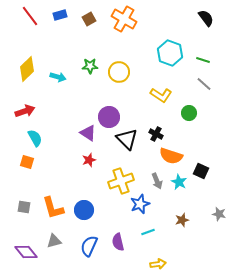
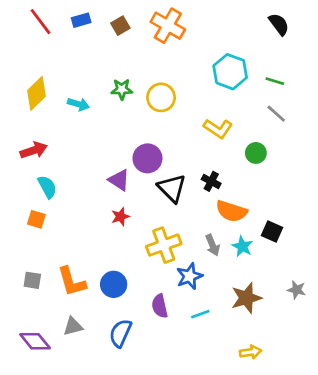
brown star: (182, 220) -> (246, 298), size x1.6
purple semicircle: (118, 242) -> (160, 306), moved
yellow arrow: (158, 264) -> (250, 352), moved

